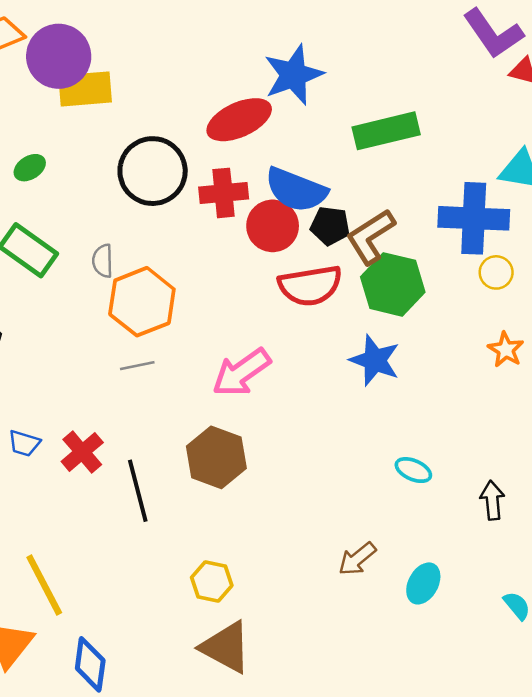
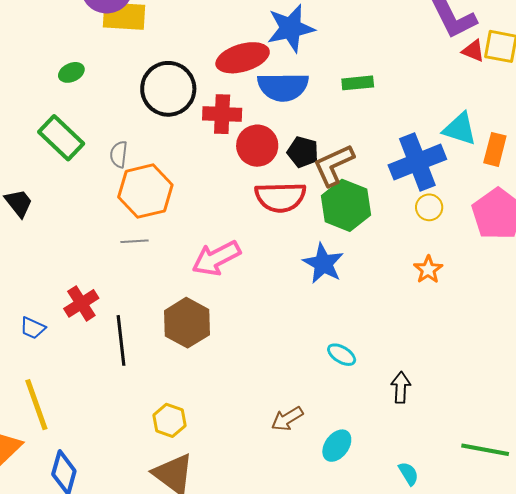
green rectangle: (386, 131) -> (358, 83), size x0.6
blue semicircle: (296, 190) -> (283, 87), moved, turned -30
blue cross: (474, 218) -> (417, 162), turned -32
blue trapezoid: (24, 443) -> (33, 328), moved

